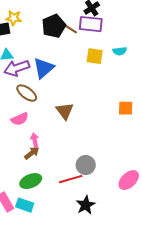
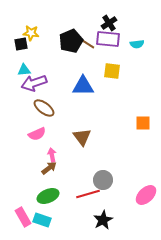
cyan semicircle: (120, 51) -> (137, 44), moved
blue triangle: (44, 68) -> (83, 86), moved, turned 40
brown triangle: (65, 111) -> (82, 137), moved

